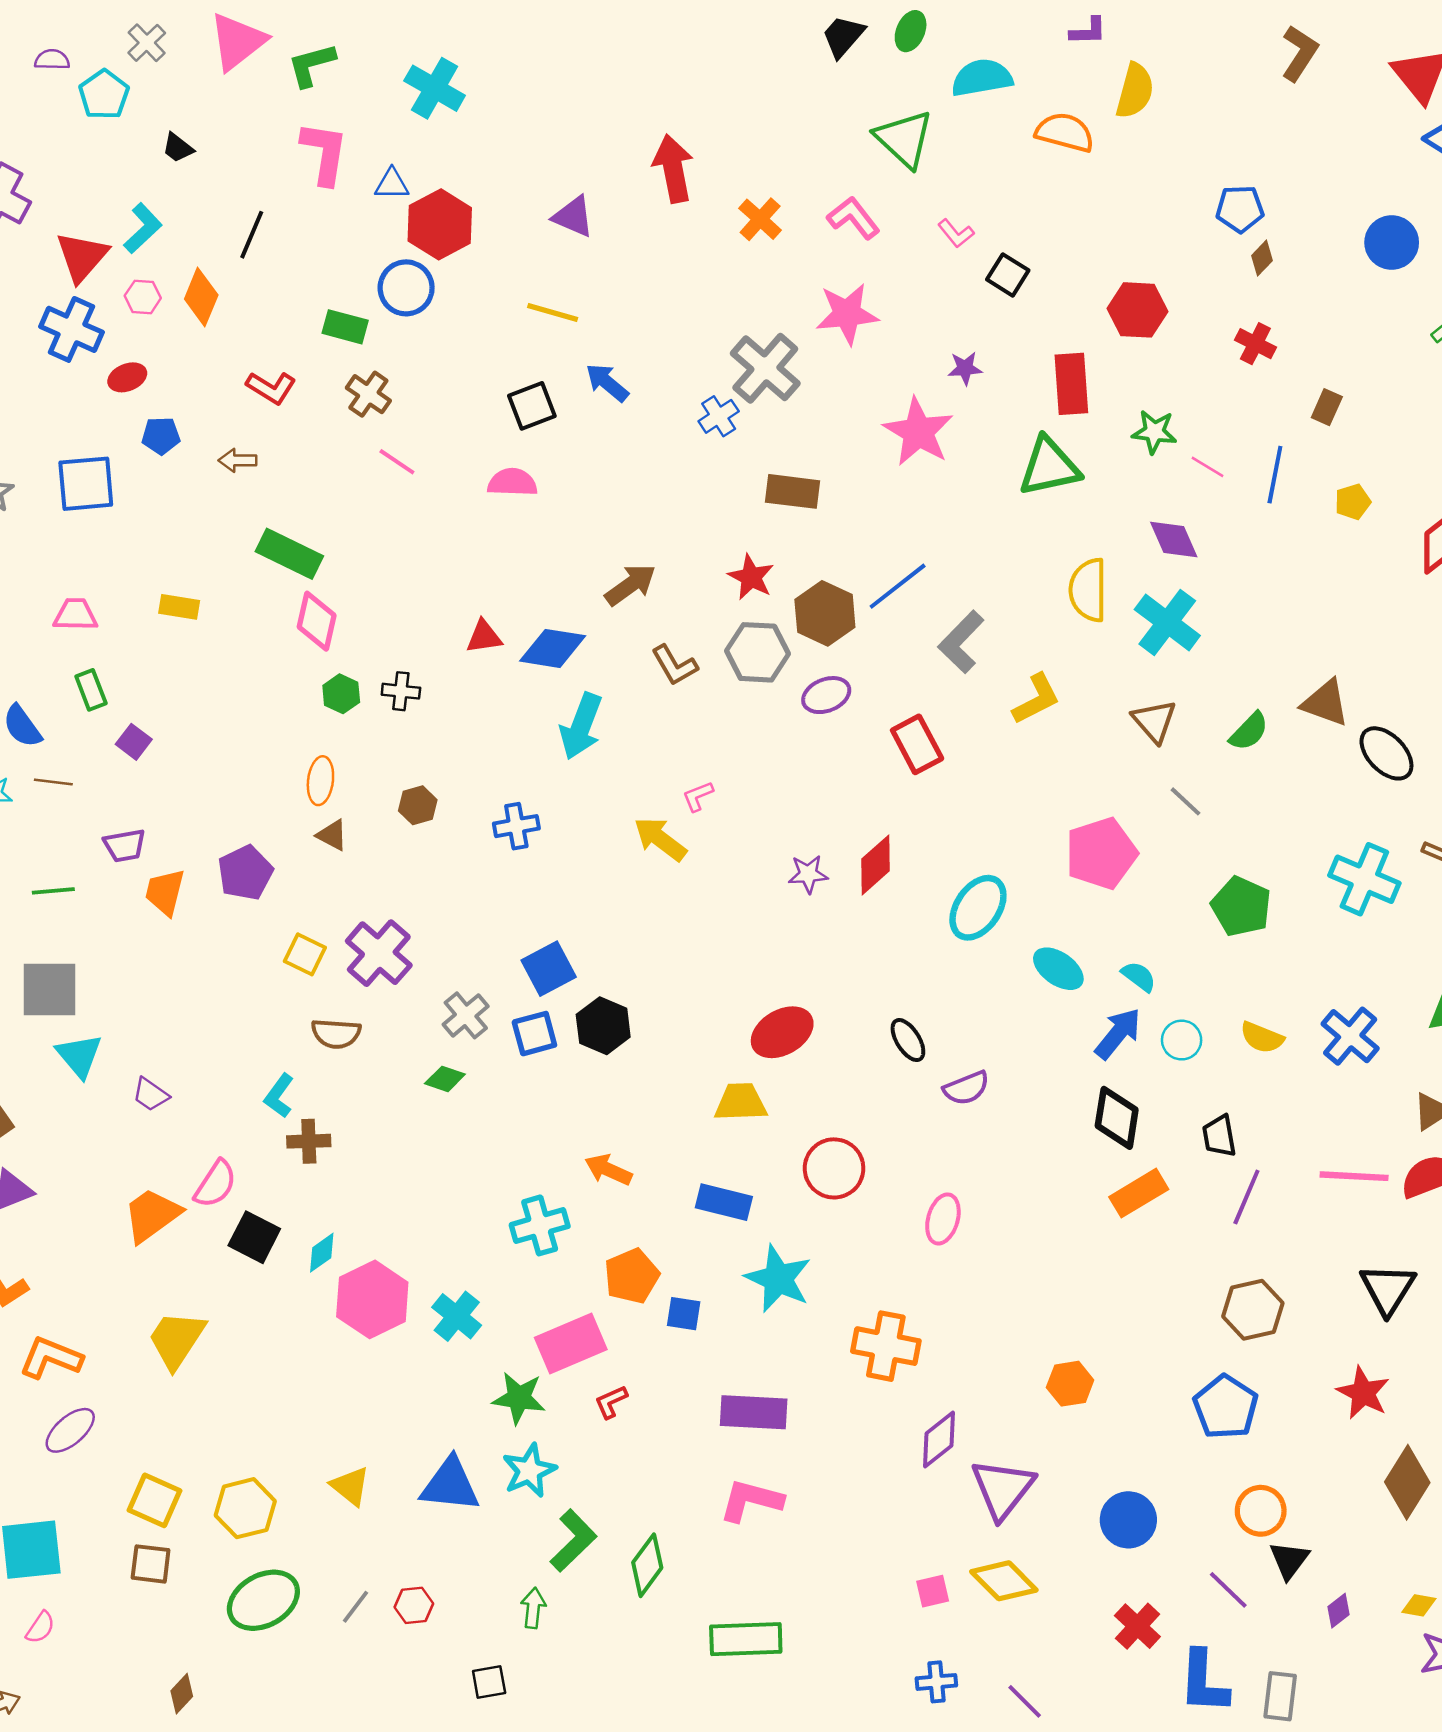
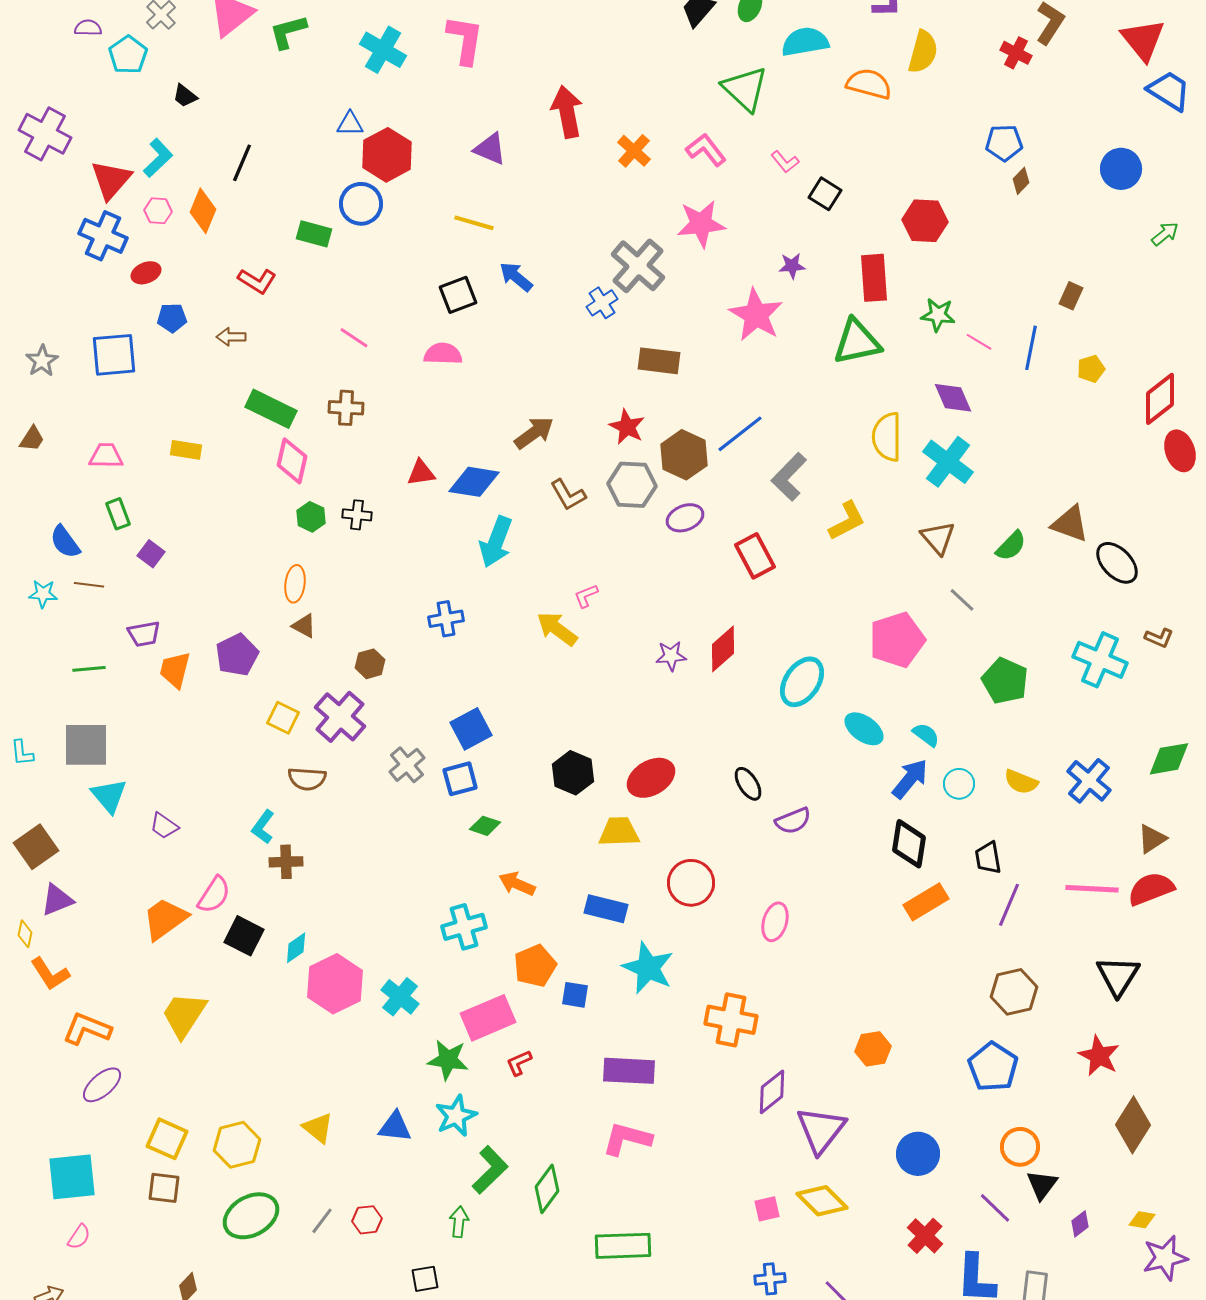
pink L-shape: (324, 153) -> (465, 40), moved
red cross: (1255, 344) -> (1016, 53), moved
brown cross: (368, 394) -> (346, 408), moved, turned -32
brown hexagon: (418, 805) -> (370, 664), moved
black hexagon: (603, 1026) -> (573, 773), moved
green diamond: (445, 1079) -> (485, 826), moved
blue triangle: (450, 1485) -> (395, 1127), size x0.7

